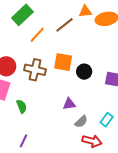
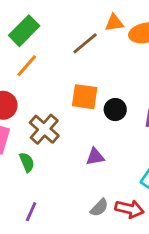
orange line: (37, 35) -> (27, 66), moved
brown cross: (35, 70) -> (44, 129), moved, turned 30
gray semicircle: (81, 122) -> (99, 208), moved

